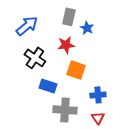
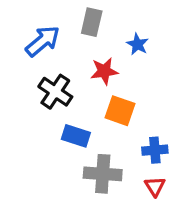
gray rectangle: (69, 17) -> (92, 22), moved

